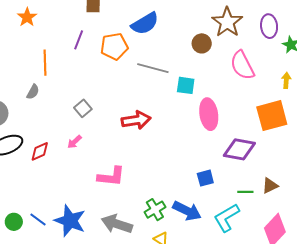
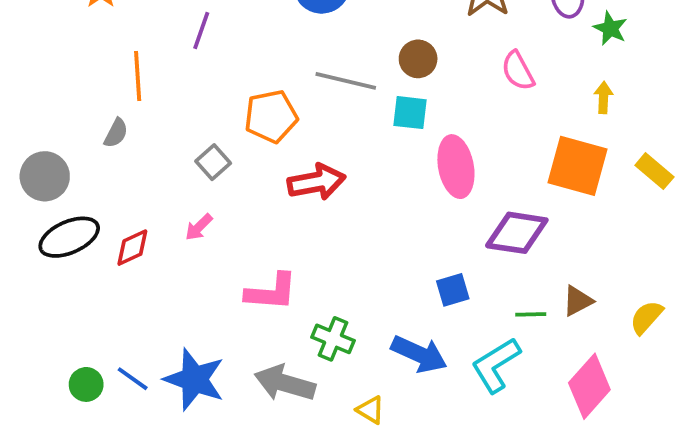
brown circle: (202, 43) -> (418, 59), moved
orange pentagon: (114, 46) -> (271, 116), moved
pink semicircle: (242, 65) -> (518, 71), size x0.7
orange square: (272, 116) -> (578, 166), turned 32
green cross: (155, 210) -> (333, 339), moved, turned -35

